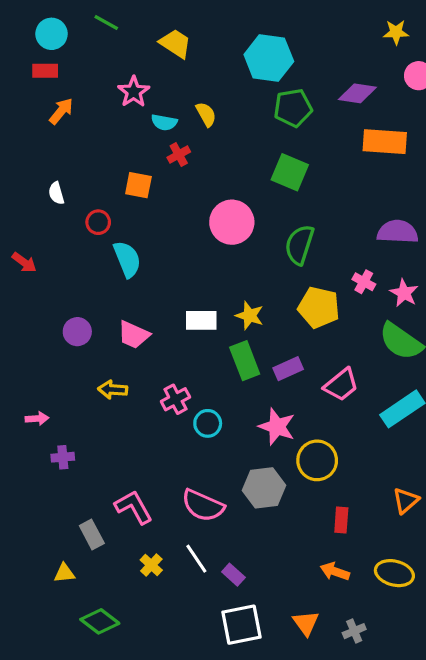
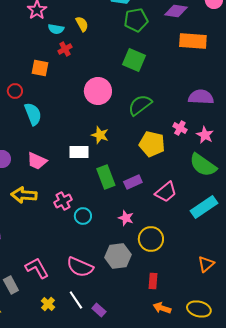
green semicircle: (299, 245) -> (140, 105), turned 35
yellow star: (250, 316) -> (100, 135), moved
yellow arrow: (113, 390) -> (24, 195), size x1.4
pink star: (277, 427) -> (126, 218), size x0.7
red rectangle: (341, 520) -> (153, 281), moved

